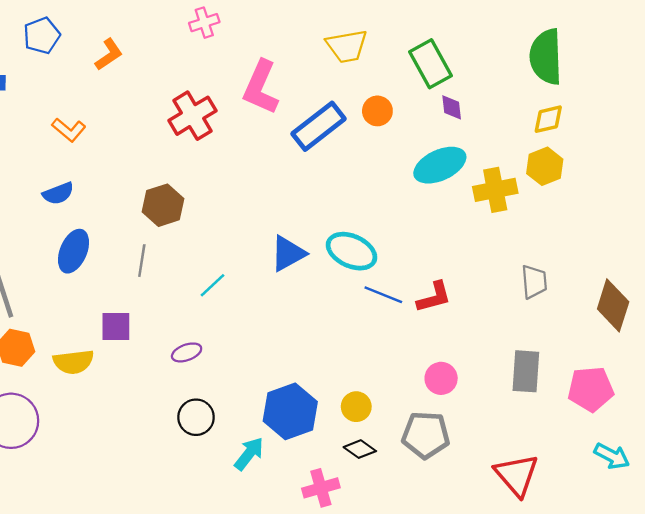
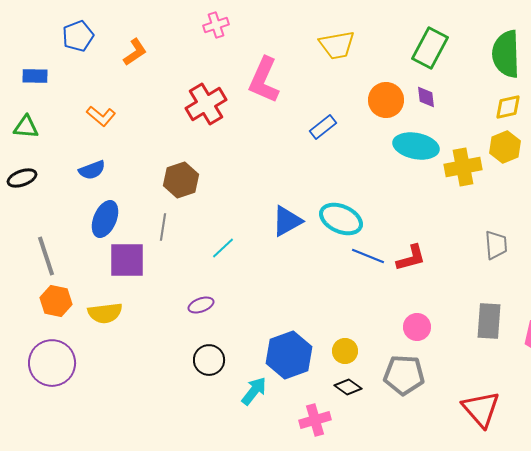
green rectangle: (430, 64) -> (430, 48), moved, turned 57
orange circle: (377, 111) -> (386, 100), moved, size x1.4
blue rectangle: (319, 126) -> (323, 127), moved, size x0.6
cyan ellipse: (440, 165) -> (416, 146), turned 36
purple square: (116, 327) -> (127, 260), moved, size x1.4

